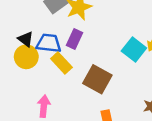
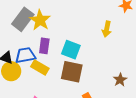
cyan square: (134, 49) -> (71, 50), moved

